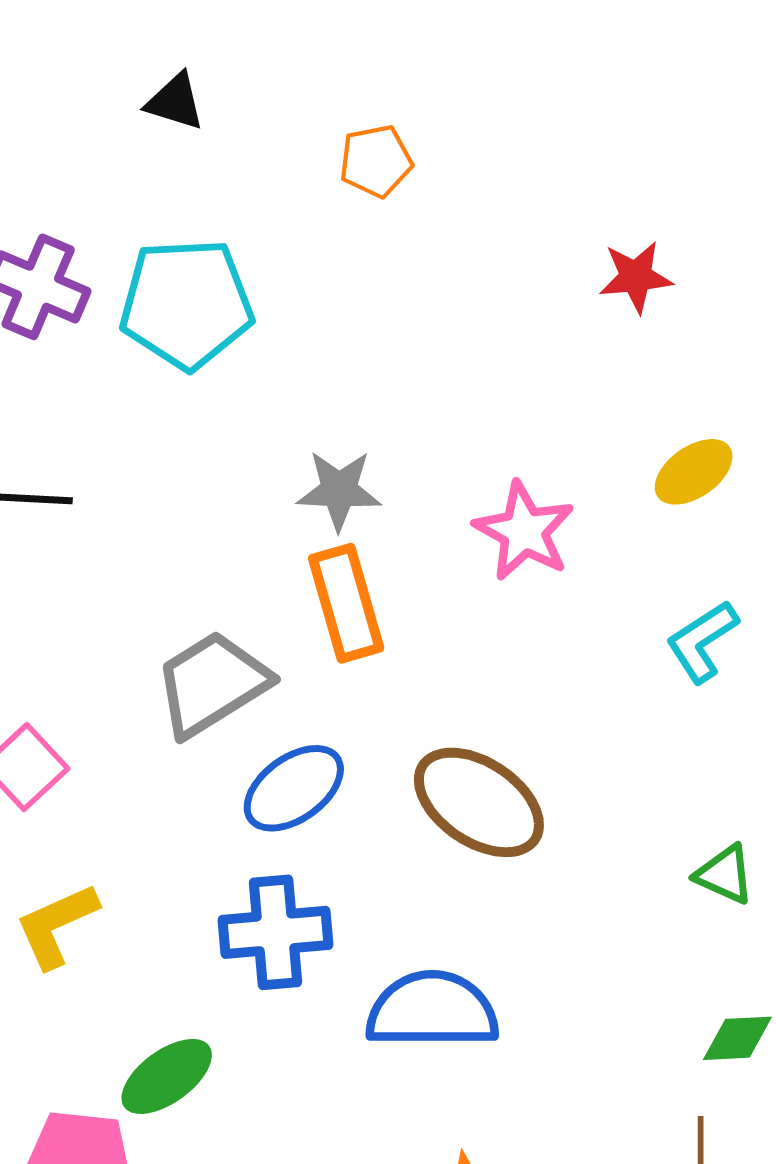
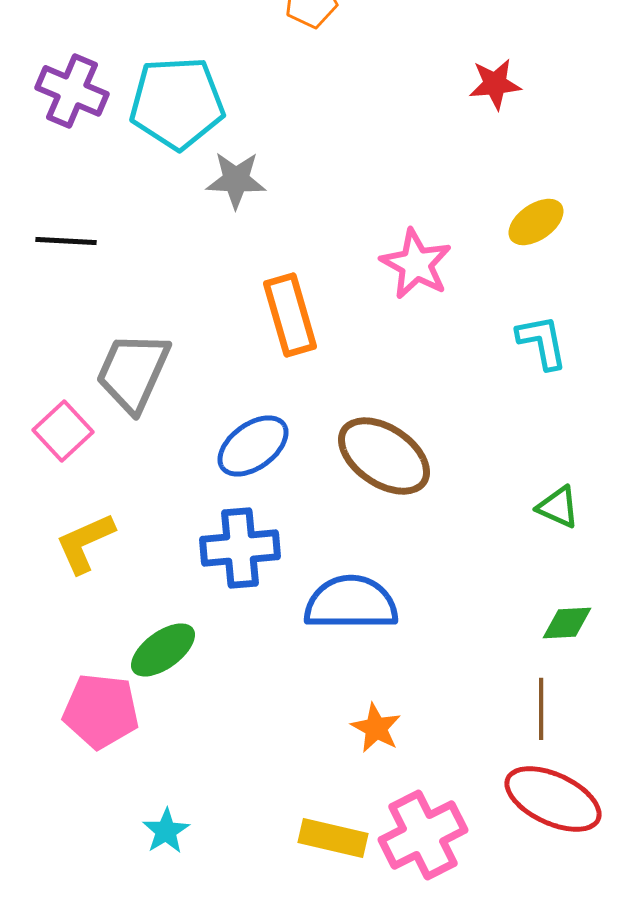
gray star: (339, 490) -> (236, 180), moved
cyan L-shape: (702, 641) -> (542, 342), turned 112
gray trapezoid: (212, 684) -> (133, 372), moved, turned -34

